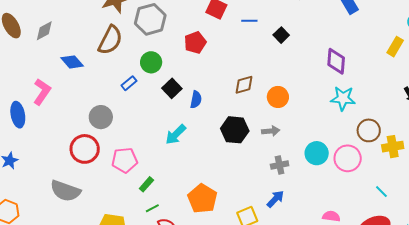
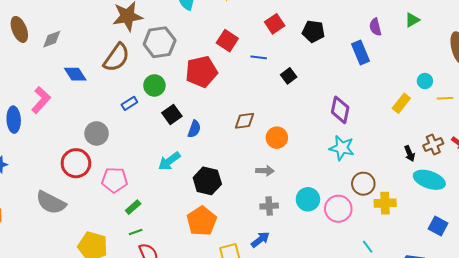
red pentagon: (195, 43) -> (201, 72), size x1.4
black hexagon: (235, 130) -> (207, 181), moved
orange pentagon: (202, 199) -> (202, 221), moved

